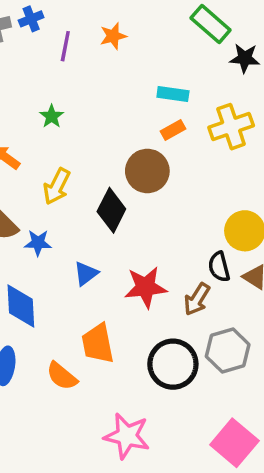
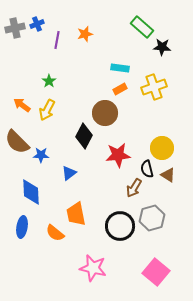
yellow arrow: (57, 186) -> (47, 110), moved
red star: (146, 287) -> (118, 155), moved

